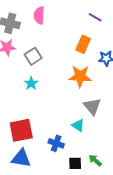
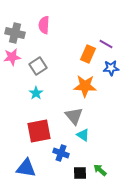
purple line: (95, 17) -> (106, 44), moved
gray triangle: (92, 106) -> (74, 116), moved
red square: (21, 130) -> (39, 131), moved

